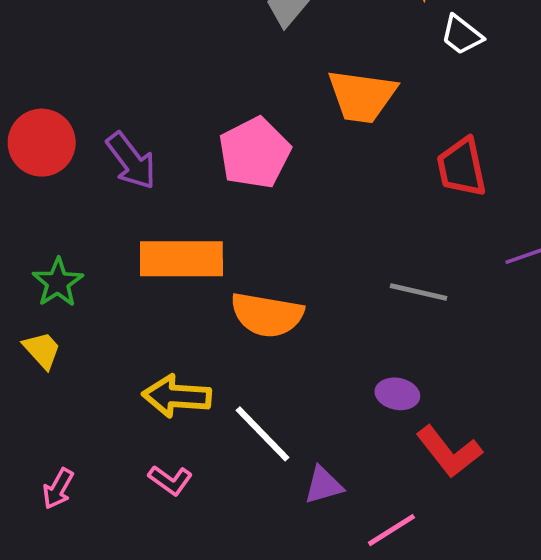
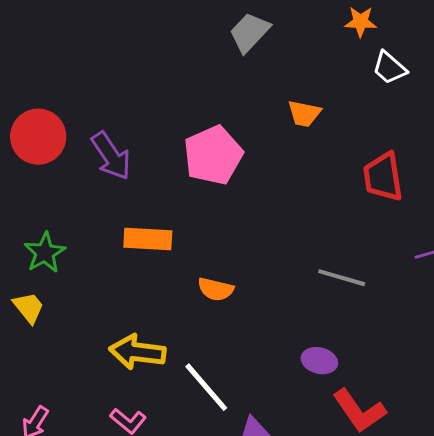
orange trapezoid: (362, 96) -> (304, 114), size x0.6
orange rectangle: (181, 259) -> (148, 239), size x0.7
orange semicircle: (267, 315) -> (216, 289), size x0.6

